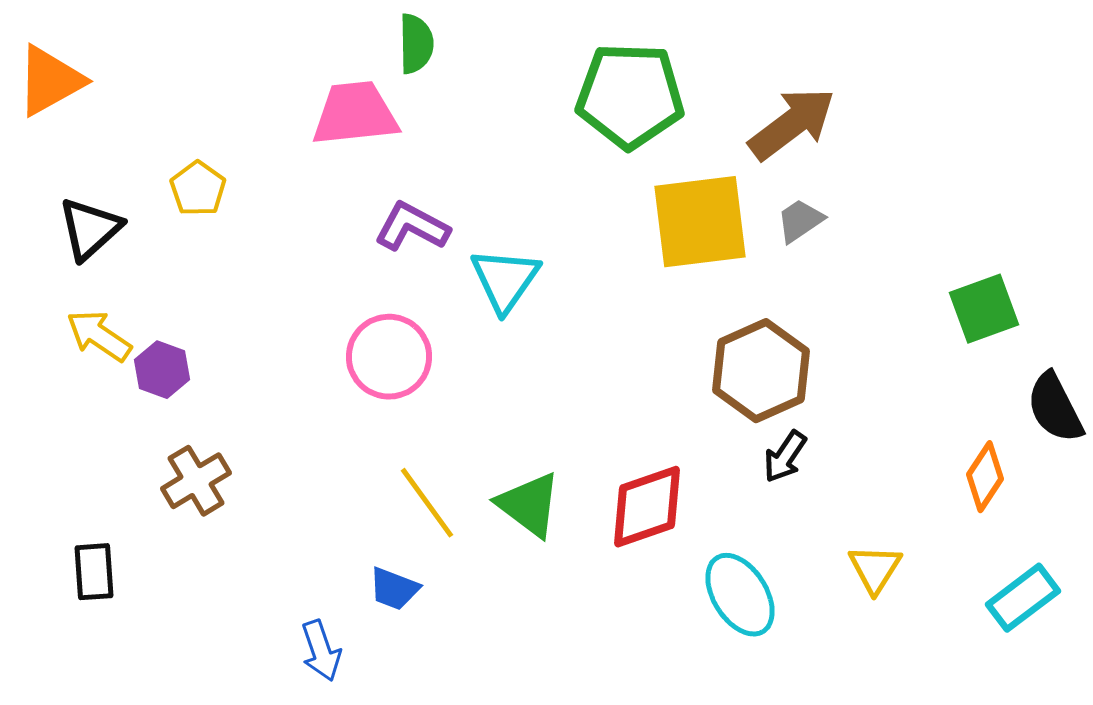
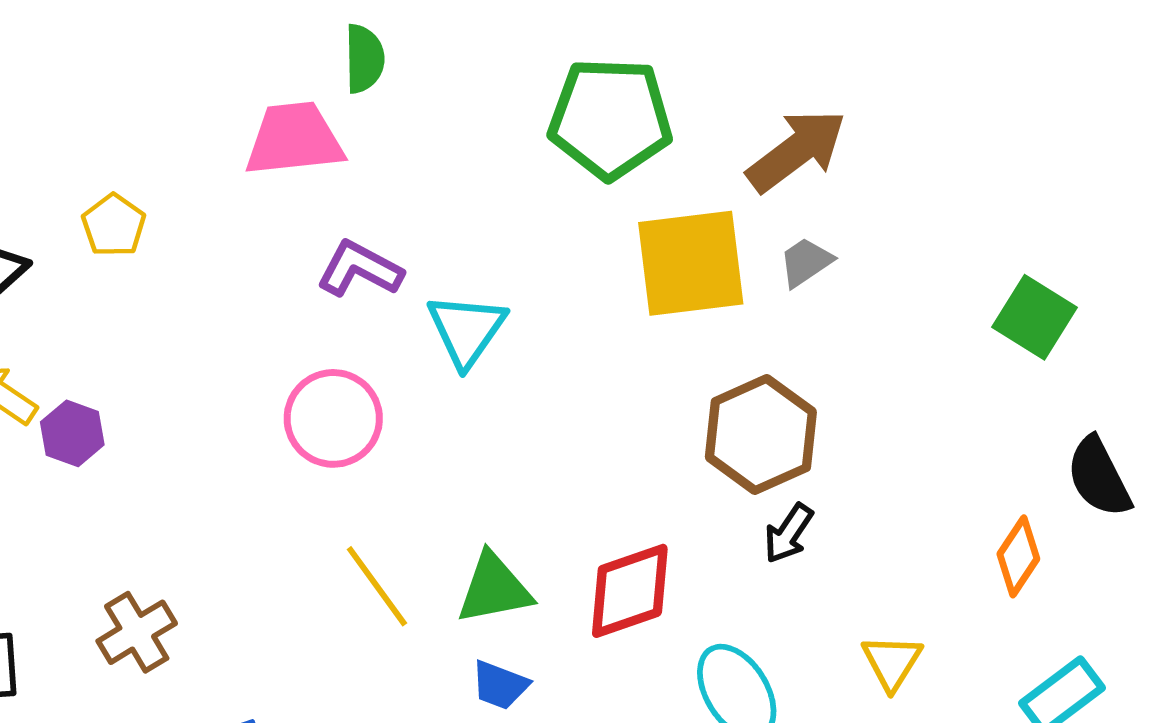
green square: (984, 309) -> (1034, 317), moved, turned -38
brown cross: (196, 481) -> (137, 632), moved
green triangle: (529, 505) -> (494, 589), turned -48
blue trapezoid: (394, 589) -> (500, 685), moved

